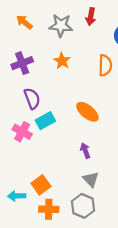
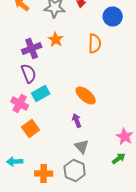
purple cross: (22, 63) -> (32, 48), moved
orange ellipse: (87, 112) -> (86, 96), moved
orange square: (41, 185) -> (31, 128), moved

